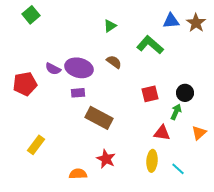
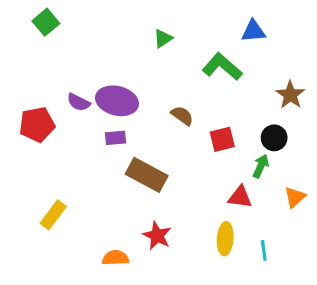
brown star: (196, 23) -> (290, 95), moved
brown semicircle: (114, 62) -> (182, 116), moved
cyan line: (178, 169) -> (264, 250), turned 40

